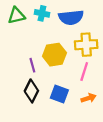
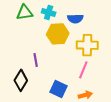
blue semicircle: (71, 17) -> (75, 19), size x0.7
yellow hexagon: (54, 55) -> (58, 34), moved
black diamond: (31, 91) -> (21, 80), moved

